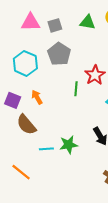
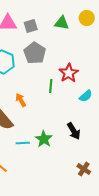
orange arrow: (37, 97) -> (21, 100), moved
green star: (69, 145) -> (44, 139), turned -30

